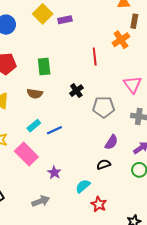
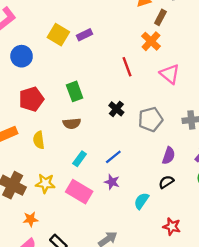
brown rectangle: (134, 21) -> (160, 17), turned 32
pink triangle: (133, 84) -> (170, 74), moved
blue line: (54, 130) -> (113, 157), moved
purple star: (54, 173) -> (112, 182), moved
cyan semicircle: (83, 186) -> (141, 201), moved

